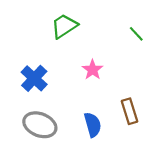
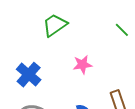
pink star: (93, 70) -> (82, 65), turned 30

